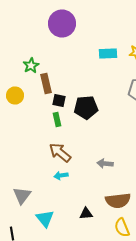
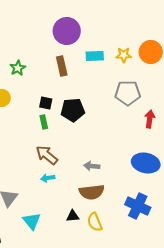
purple circle: (62, 24) -> (67, 31), moved
brown rectangle: (46, 84) -> (62, 66), moved
brown semicircle: (118, 200) -> (92, 192), moved
yellow semicircle: (122, 228) -> (95, 222), moved

